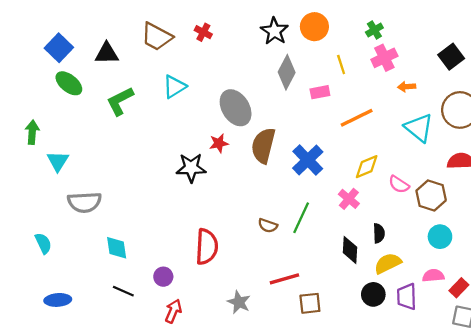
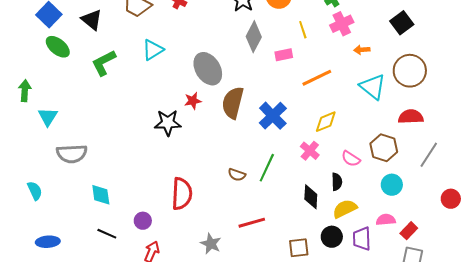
black triangle: (107, 53) -> (92, 20), turned 40
pink semicircle: (399, 184) -> (351, 159), moved
brown square: (310, 303) -> (299, 248), moved

